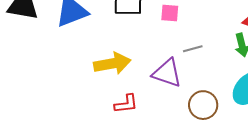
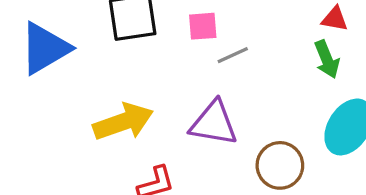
gray line: (193, 49) -> (233, 55), moved

